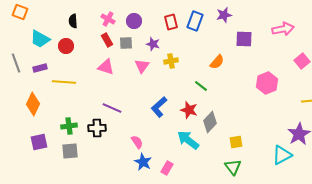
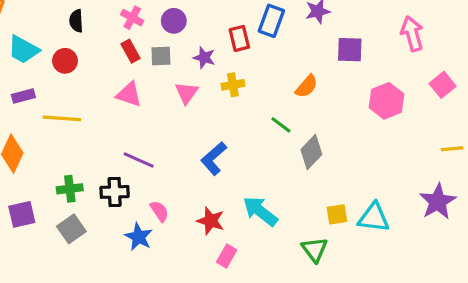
red rectangle: (171, 22) -> (239, 38), moved
pink arrow: (283, 29) -> (412, 34), turned -95
pink hexagon: (267, 83) -> (387, 101), moved
red star: (189, 110) -> (211, 221), moved
gray diamond: (210, 122) -> (311, 152), moved
pink semicircle: (137, 142) -> (159, 211), moved
gray square: (70, 151) -> (71, 229), turned -30
cyan triangle: (282, 155) -> (374, 218), moved, turned 35
blue star: (143, 162) -> (139, 237), moved
green triangle: (233, 167) -> (315, 250), moved

